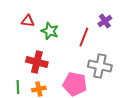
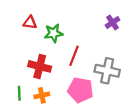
green star: (50, 31) -> (54, 33), turned -30
red line: (84, 37) -> (74, 56), moved

